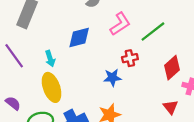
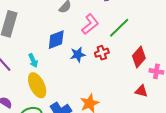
blue star: (112, 78) -> (78, 55), moved
red triangle: (171, 107) -> (141, 91), turned -32

